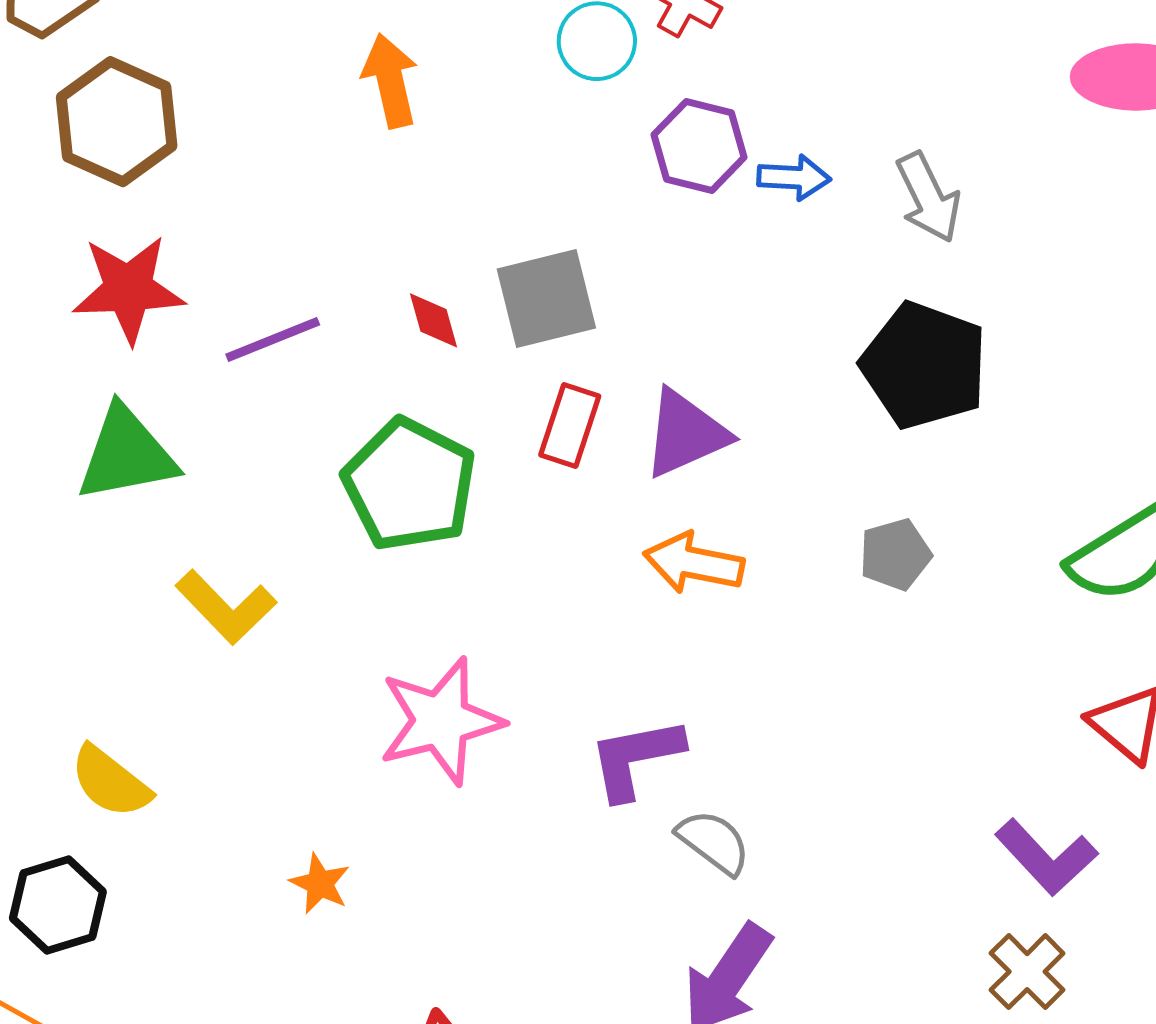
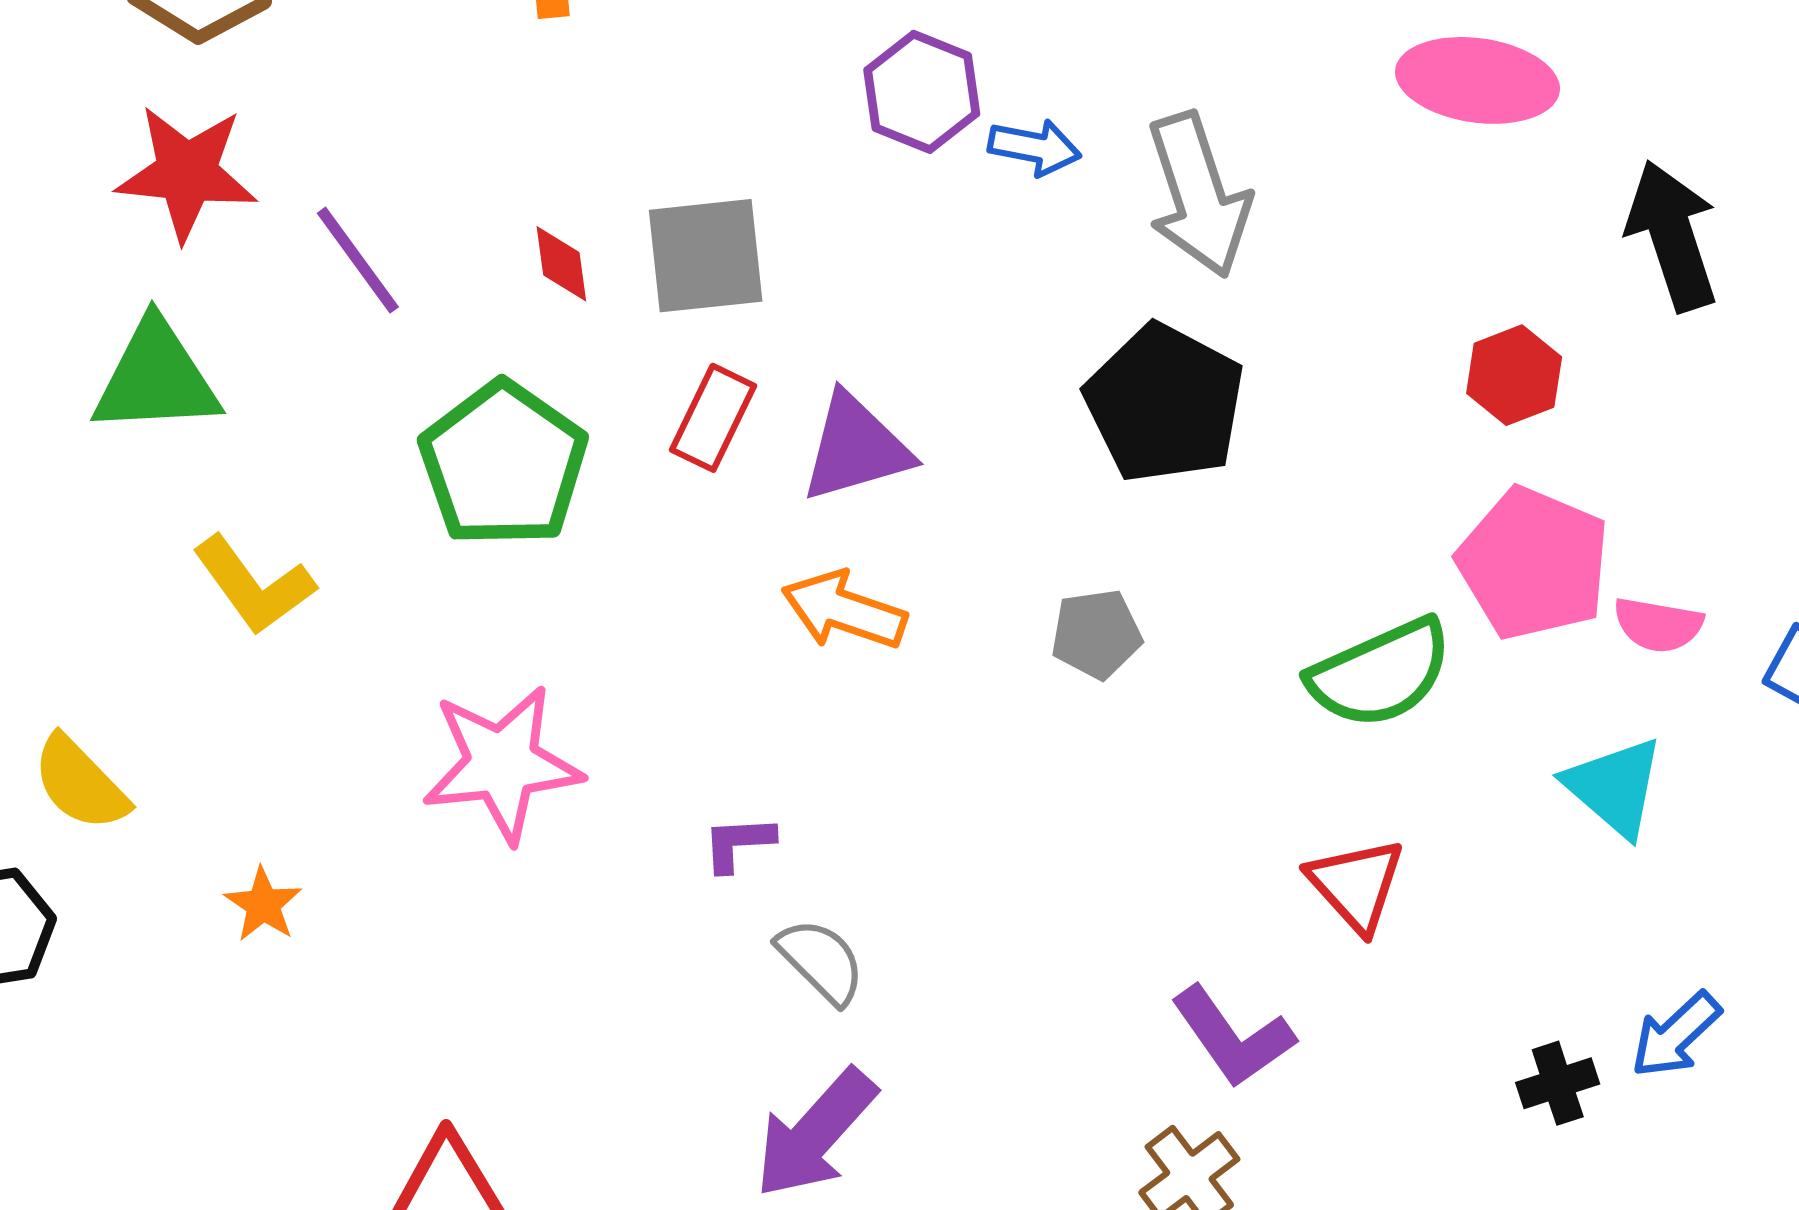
gray arrow: (928, 197) -> (1198, 195), size x1.4
purple line: (273, 339) -> (358, 260), turned 68
purple L-shape: (636, 758) -> (738, 843), size x0.6
orange star: (320, 884) -> (263, 905), moved

